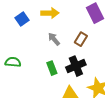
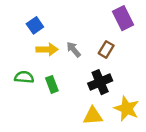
yellow arrow: (50, 13) -> (47, 49), moved
green rectangle: (52, 68) -> (52, 84), moved

